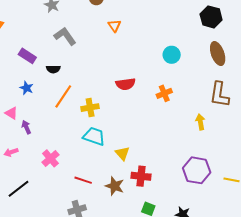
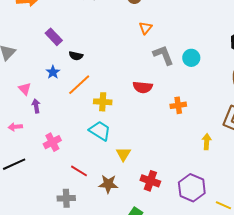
gray L-shape: (65, 36) -> (163, 55), moved
cyan circle: (172, 55) -> (191, 58), moved
blue star: (27, 88) -> (53, 72), moved
red cross: (141, 176) -> (150, 181), moved
brown star: (115, 186) -> (108, 184), turned -30

